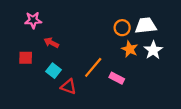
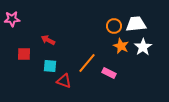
pink star: (33, 20) -> (12, 19), moved
cyan square: (54, 71) -> (50, 66), turned -32

